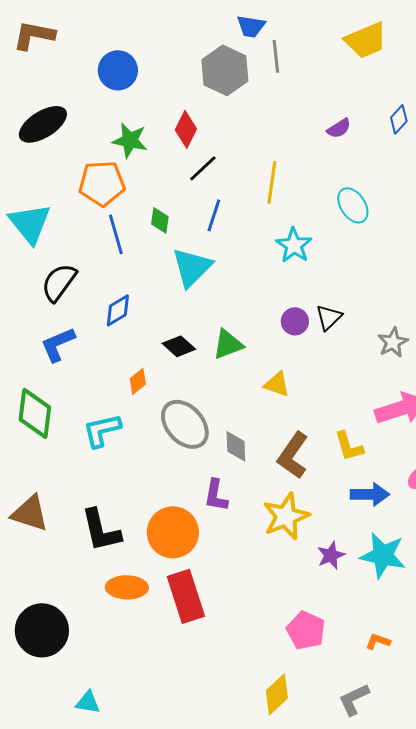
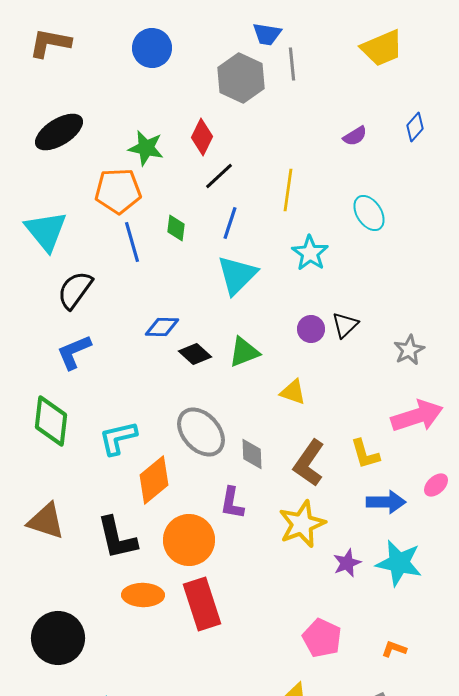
blue circle: (118, 70) -> (152, 48), moved
cyan triangle: (192, 267) -> (237, 275), moved
blue diamond: (118, 310) -> (162, 327), moved, turned 32
orange diamond: (138, 381) -> (154, 480), moved, size x1.8

